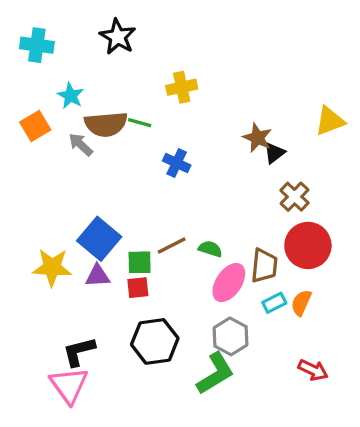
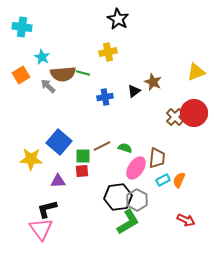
black star: (118, 37) -> (118, 19), moved
black triangle: (274, 153) -> (134, 91), moved
blue cross: (177, 163) -> (105, 97), turned -35
red circle: (308, 245) -> (194, 113), moved
purple triangle: (97, 276) -> (58, 181), moved
black hexagon: (155, 341) -> (118, 197), moved

